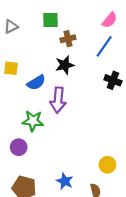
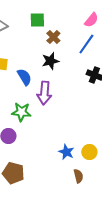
brown cross: (68, 39) -> (53, 37), turned -32
blue semicircle: (36, 83) -> (24, 77), turned -90
blue star: (65, 181) -> (66, 152), moved

